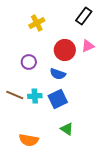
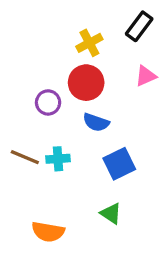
yellow cross: (37, 23) -> (89, 43), moved
red circle: (65, 50) -> (86, 83), moved
blue square: (58, 99) -> (119, 164), moved

